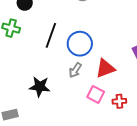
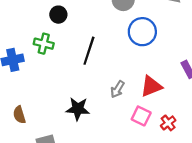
blue circle: (80, 44) -> (142, 32), moved
red cross: (119, 101) -> (168, 123), turned -32

